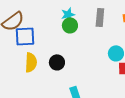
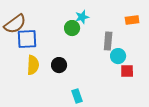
cyan star: (68, 14) -> (82, 17), moved
gray rectangle: (100, 17) -> (108, 41), moved

